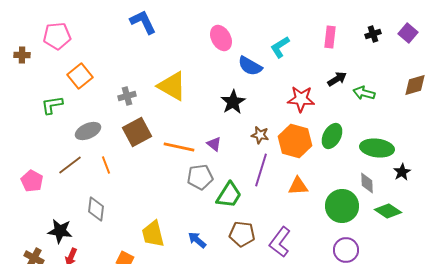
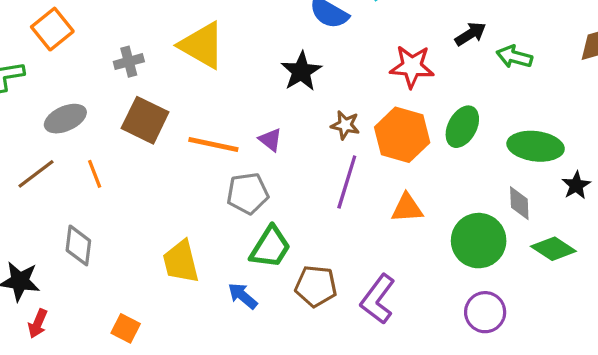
brown square: (137, 132) -> (145, 120), turned -36
green trapezoid: (229, 195) -> (270, 247), moved
yellow trapezoid: (153, 234) -> (181, 262), moved

